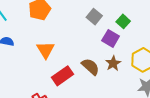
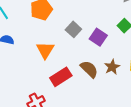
gray square: (94, 17) -> (73, 29), moved
purple square: (111, 38) -> (98, 37), moved

